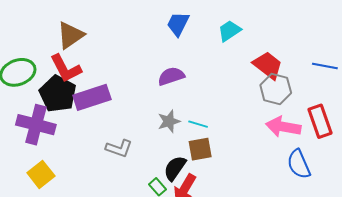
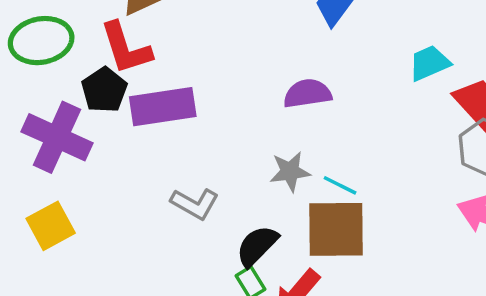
cyan trapezoid: (229, 31) -> (429, 63), moved
black pentagon: (58, 94) -> (104, 90), size x0.7
brown square: (200, 149) -> (336, 229), size x1.5
black semicircle: (175, 168) -> (257, 246), moved

